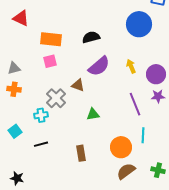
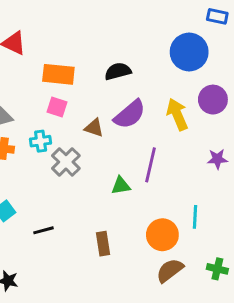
pink square: (50, 61) -> (57, 107), turned 32
yellow arrow: (131, 66) -> (177, 114), size x1.5
purple circle: (156, 74) -> (213, 100), moved
brown triangle: (78, 85) -> (94, 128), moved
purple line: (135, 104) -> (151, 165), moved, turned 35
cyan cross: (41, 115) -> (41, 141), moved

